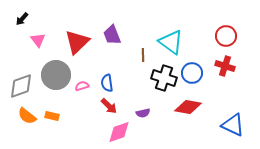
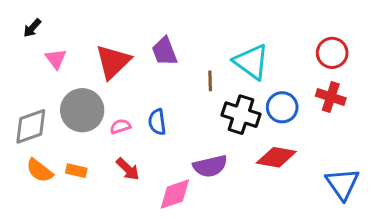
red arrow: (109, 106) -> (128, 169), moved
purple semicircle: (143, 113) -> (210, 166), size x1.6
blue triangle: (233, 125) -> (342, 184), turned 30

